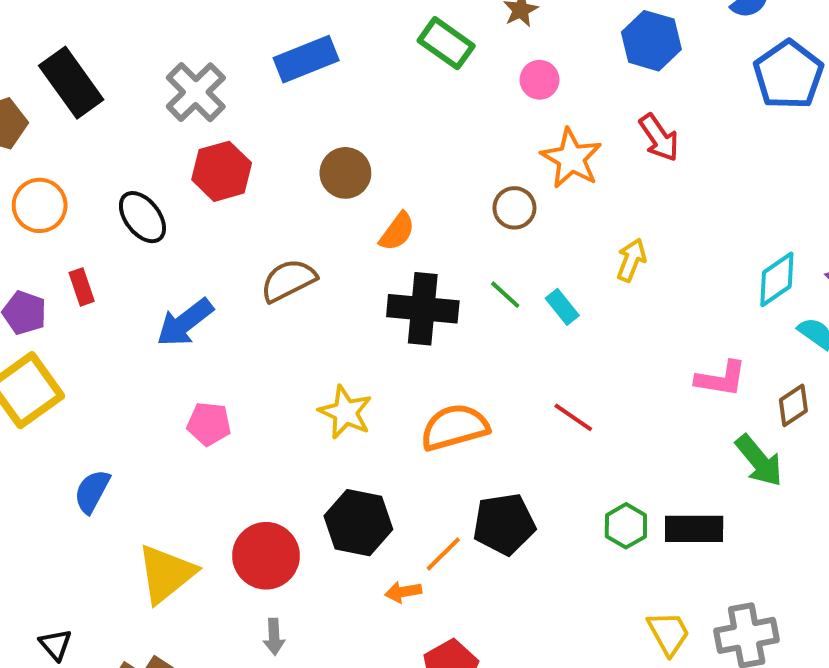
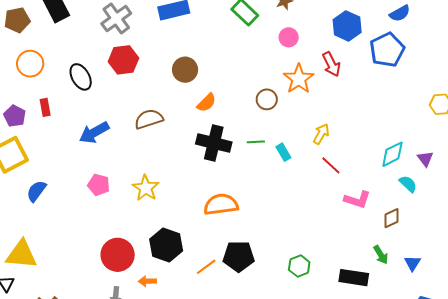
blue pentagon: (788, 75) -> (387, 50), moved
red arrow: (659, 138) -> (331, 64), moved
green line: (505, 295) -> (256, 142), turned -54
yellow star: (345, 412) -> (146, 188), moved
red line: (573, 417) -> (331, 165), moved
green arrow: (759, 461) -> (381, 255), moved, size x0.7
blue semicircle: (92, 491) -> (36, 191), moved
black rectangle: (694, 529) -> (354, 278), moved
yellow triangle: (166, 574) -> (21, 254), moved, turned 36
orange arrow: (403, 592) -> (147, 281), moved

